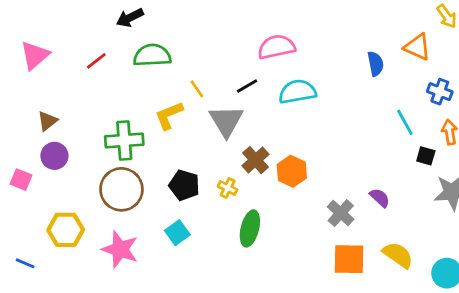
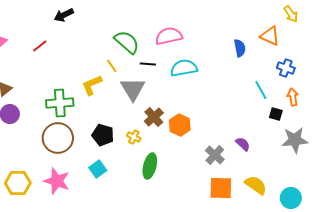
green semicircle: (152, 55) -> (127, 42), moved, turned 44
black line: (247, 86) -> (148, 64), turned 35
yellow hexagon: (66, 230) -> (18, 183), moved

